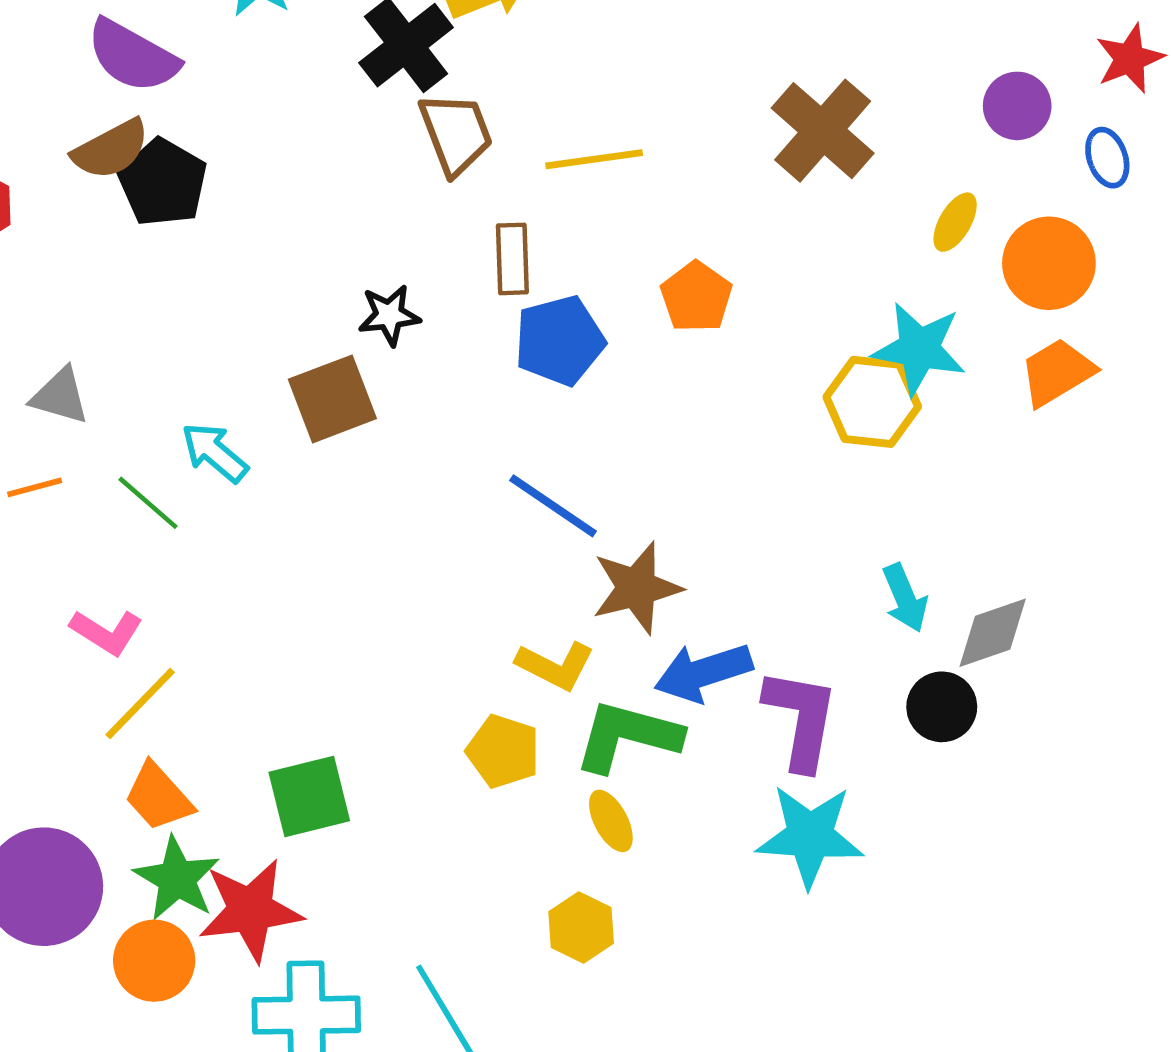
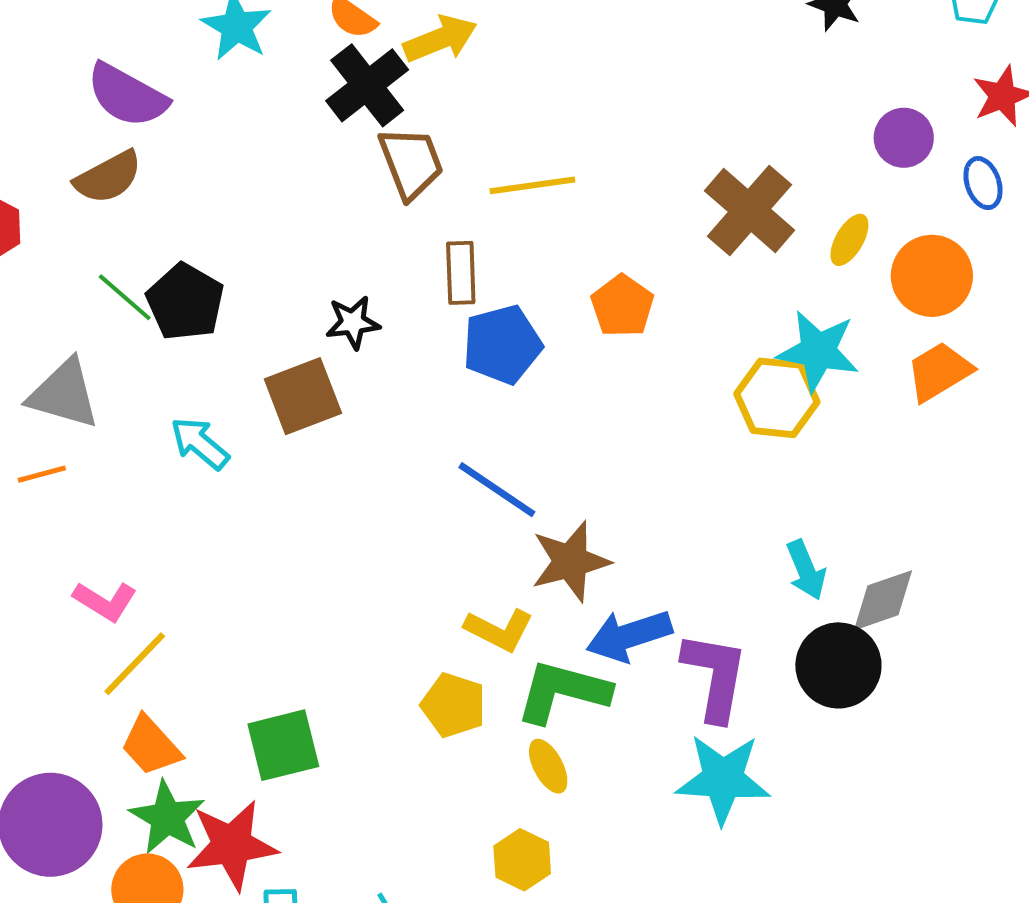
brown cross: (823, 131) -> (749, 210), moved
black pentagon: (163, 183) -> (185, 302), moved
gray triangle: (60, 396) -> (64, 394), size x1.4
green line: (148, 503) -> (125, 297), moved
black circle: (942, 707) -> (838, 665), size x1.4

